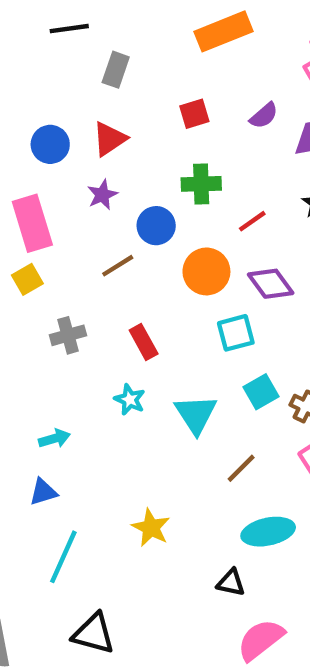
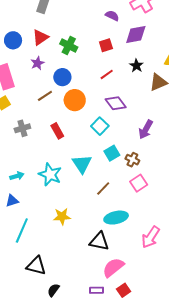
red square: (194, 114) -> (106, 45), moved
purple semicircle: (264, 116) -> (112, 16), moved, turned -112
green cross: (201, 184) -> (69, 46), moved, turned 30
orange circle: (206, 271) -> (75, 100), moved
cyan square: (236, 333) -> (100, 126), turned -30
cyan star: (130, 400) -> (50, 174), moved, size x1.6
yellow star: (151, 528) -> (62, 216), turned -30
black triangle: (231, 583) -> (99, 241), size x1.5

